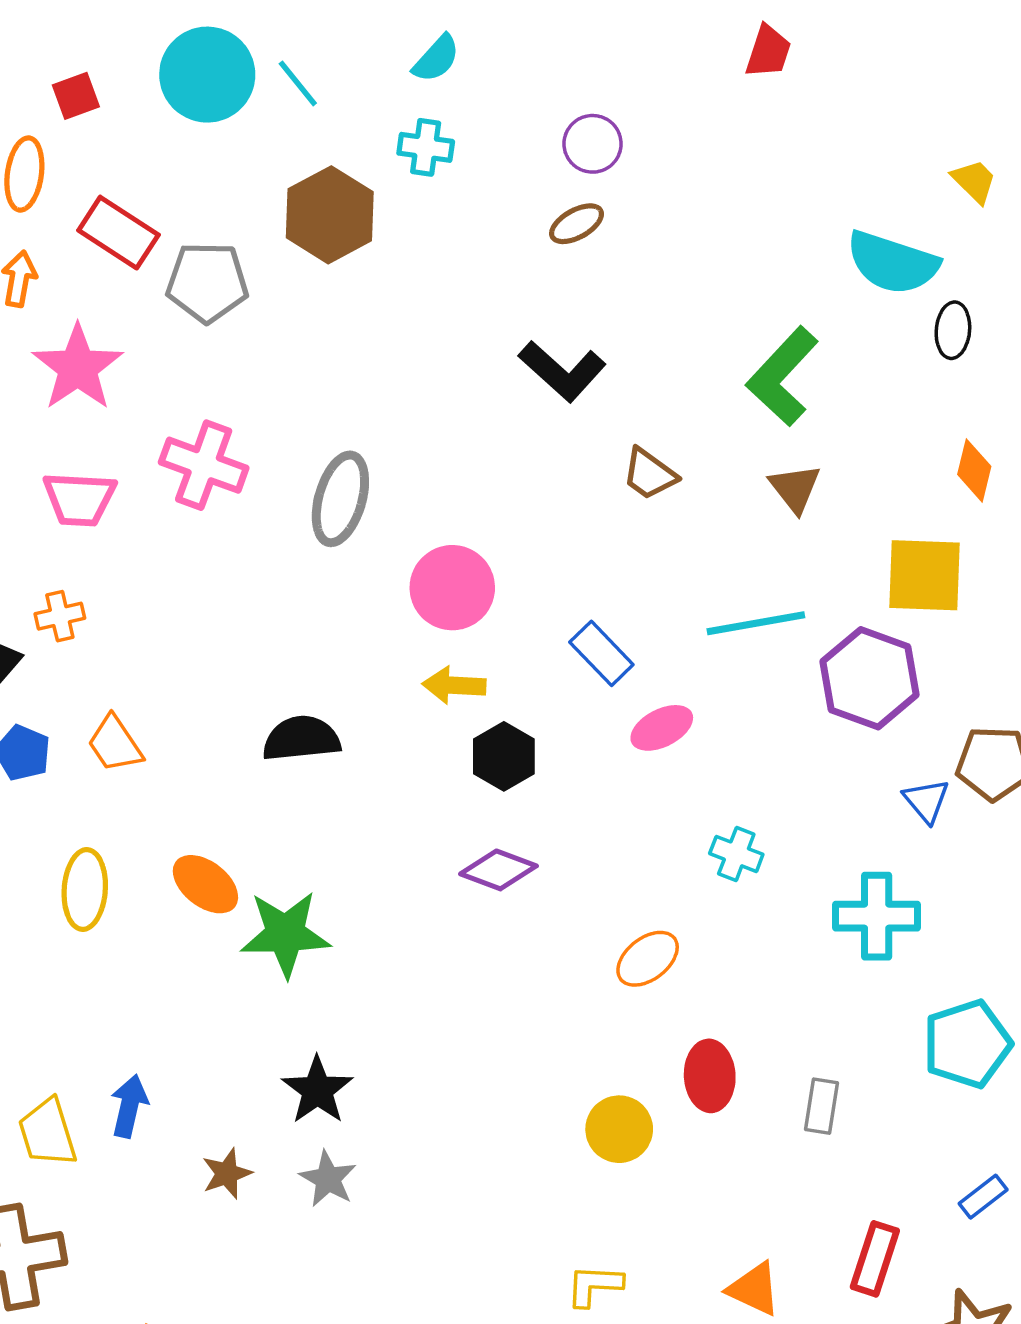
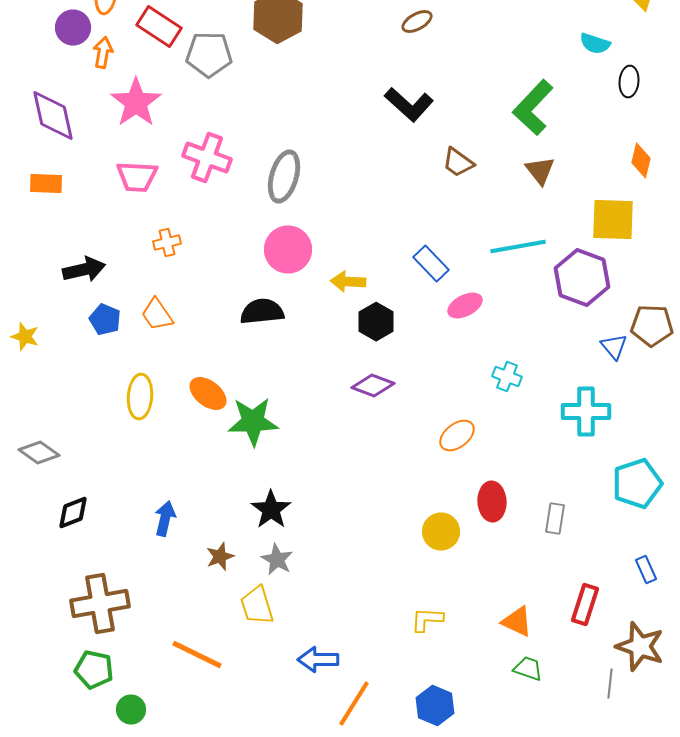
cyan semicircle: (893, 263) -> (595, 44), size x0.6
pink circle: (452, 588) -> (288, 250), moved
orange cross: (60, 616) -> (167, 242), moved
yellow trapezoid: (47, 1133) -> (257, 606), moved
blue rectangle: (983, 1197) -> (646, 570), turned -76

